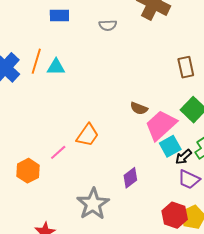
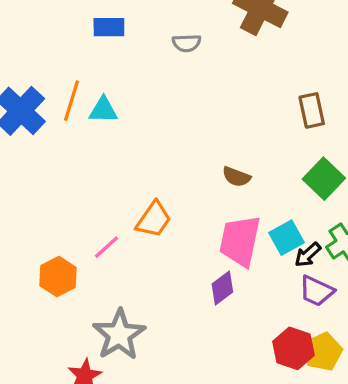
pink trapezoid: (161, 125) -> (240, 241), moved, turned -36
gray star: (93, 204) -> (119, 335), moved

